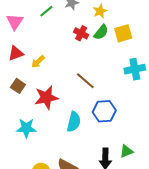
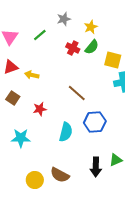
green line: (46, 11) -> (40, 35), moved
yellow square: (123, 33) -> (113, 60), moved, turned 30
yellow arrow: (38, 62) -> (32, 75), turned 56
red star: (46, 98) -> (40, 109), size x0.6

